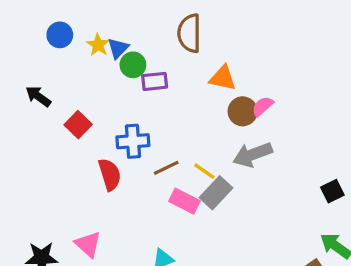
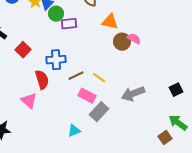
pink semicircle: (263, 106) -> (134, 39), turned 72
gray arrow: (253, 155) -> (133, 94), moved
gray rectangle: (216, 193) -> (99, 112), moved
pink triangle: (88, 244) -> (29, 101), moved

